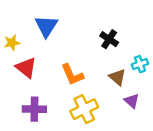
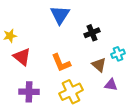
blue triangle: (46, 26) -> (60, 15), moved
black cross: (109, 39) -> (92, 33), turned 35
purple triangle: (132, 101) -> (111, 85), turned -32

